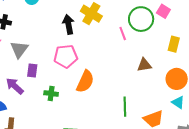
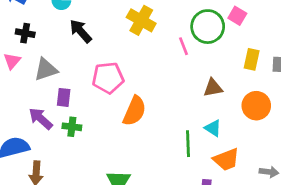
black arrow: (68, 24) -> (81, 31), moved, turned -30
gray triangle: (19, 49) -> (46, 70), turned 36
green cross: (51, 94) -> (72, 127), moved
cyan triangle: (178, 102) -> (213, 128), moved

